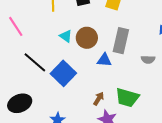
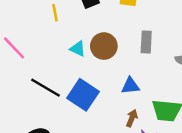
gray rectangle: (121, 41) -> (146, 42), size x0.7
blue triangle: (104, 60) -> (130, 86), moved

